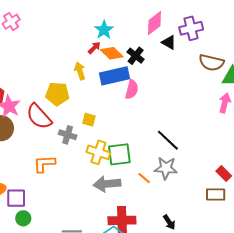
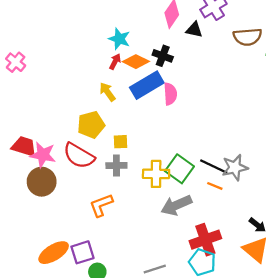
yellow square: (89, 120) -> (121, 142), moved
black line: (168, 140) -> (214, 166), moved
green square: (119, 154) -> (179, 169), turned -30

